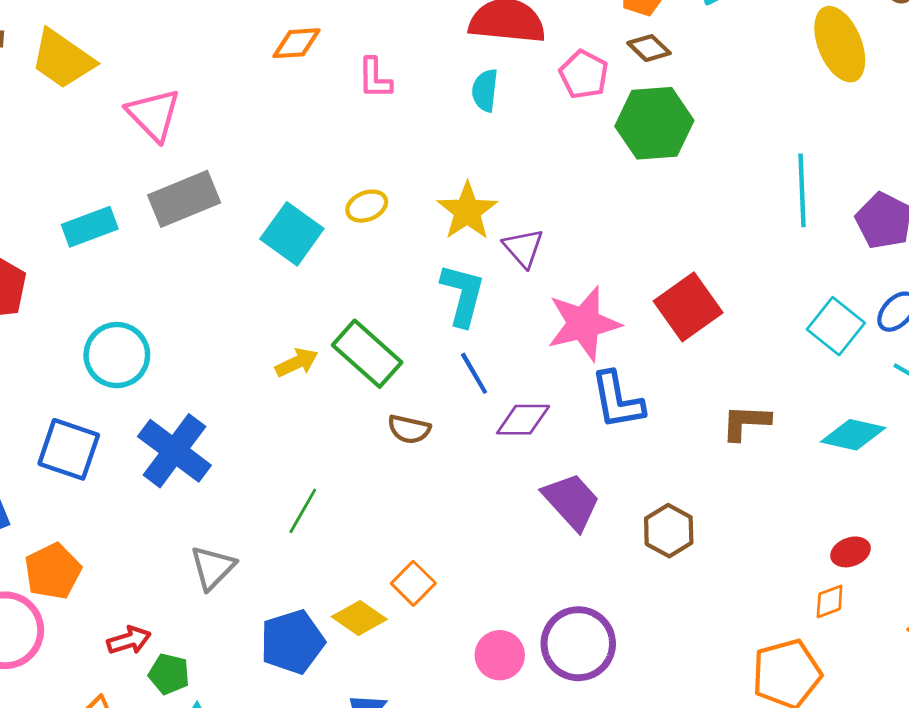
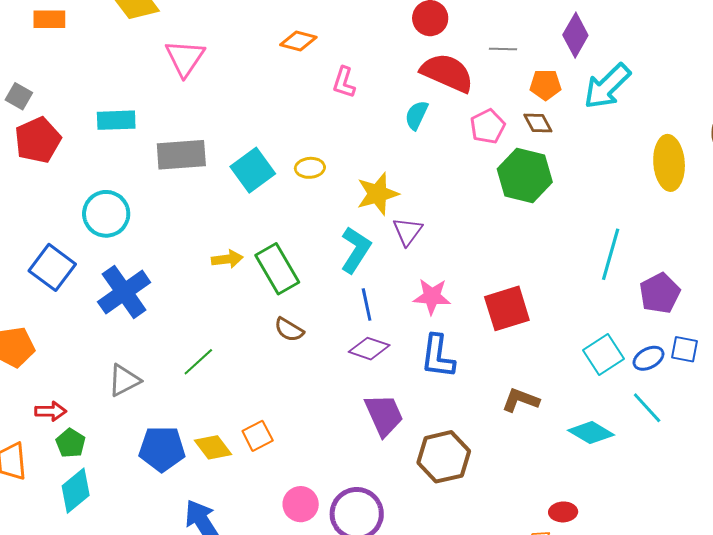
gray rectangle: (184, 199) -> (181, 155), moved
pink star: (584, 324) -> (432, 296), size x0.7
blue line: (474, 373) -> (367, 304), moved
brown hexagon: (669, 531) -> (444, 457), size x1.4

